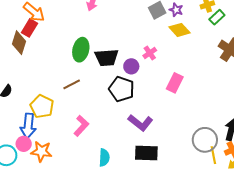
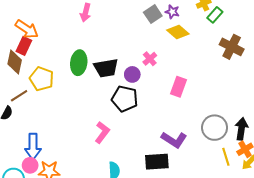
brown line: (72, 84) -> (19, 96), moved
yellow pentagon: (42, 106) -> (42, 79), moved
purple L-shape: (140, 123) -> (174, 140), moved
pink L-shape: (81, 126) -> (102, 132), moved
gray circle: (205, 140) -> (215, 128), moved

